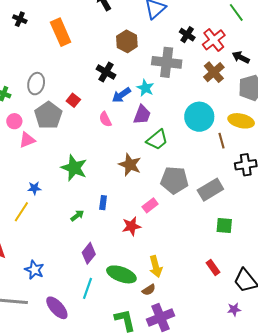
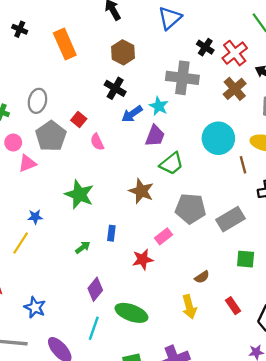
brown hexagon: (127, 41) -> (123, 52), moved
pink semicircle: (105, 119) -> (97, 142), moved
yellow arrow: (156, 267) -> (189, 307), moved
brown semicircle: (149, 290) -> (202, 277), moved

